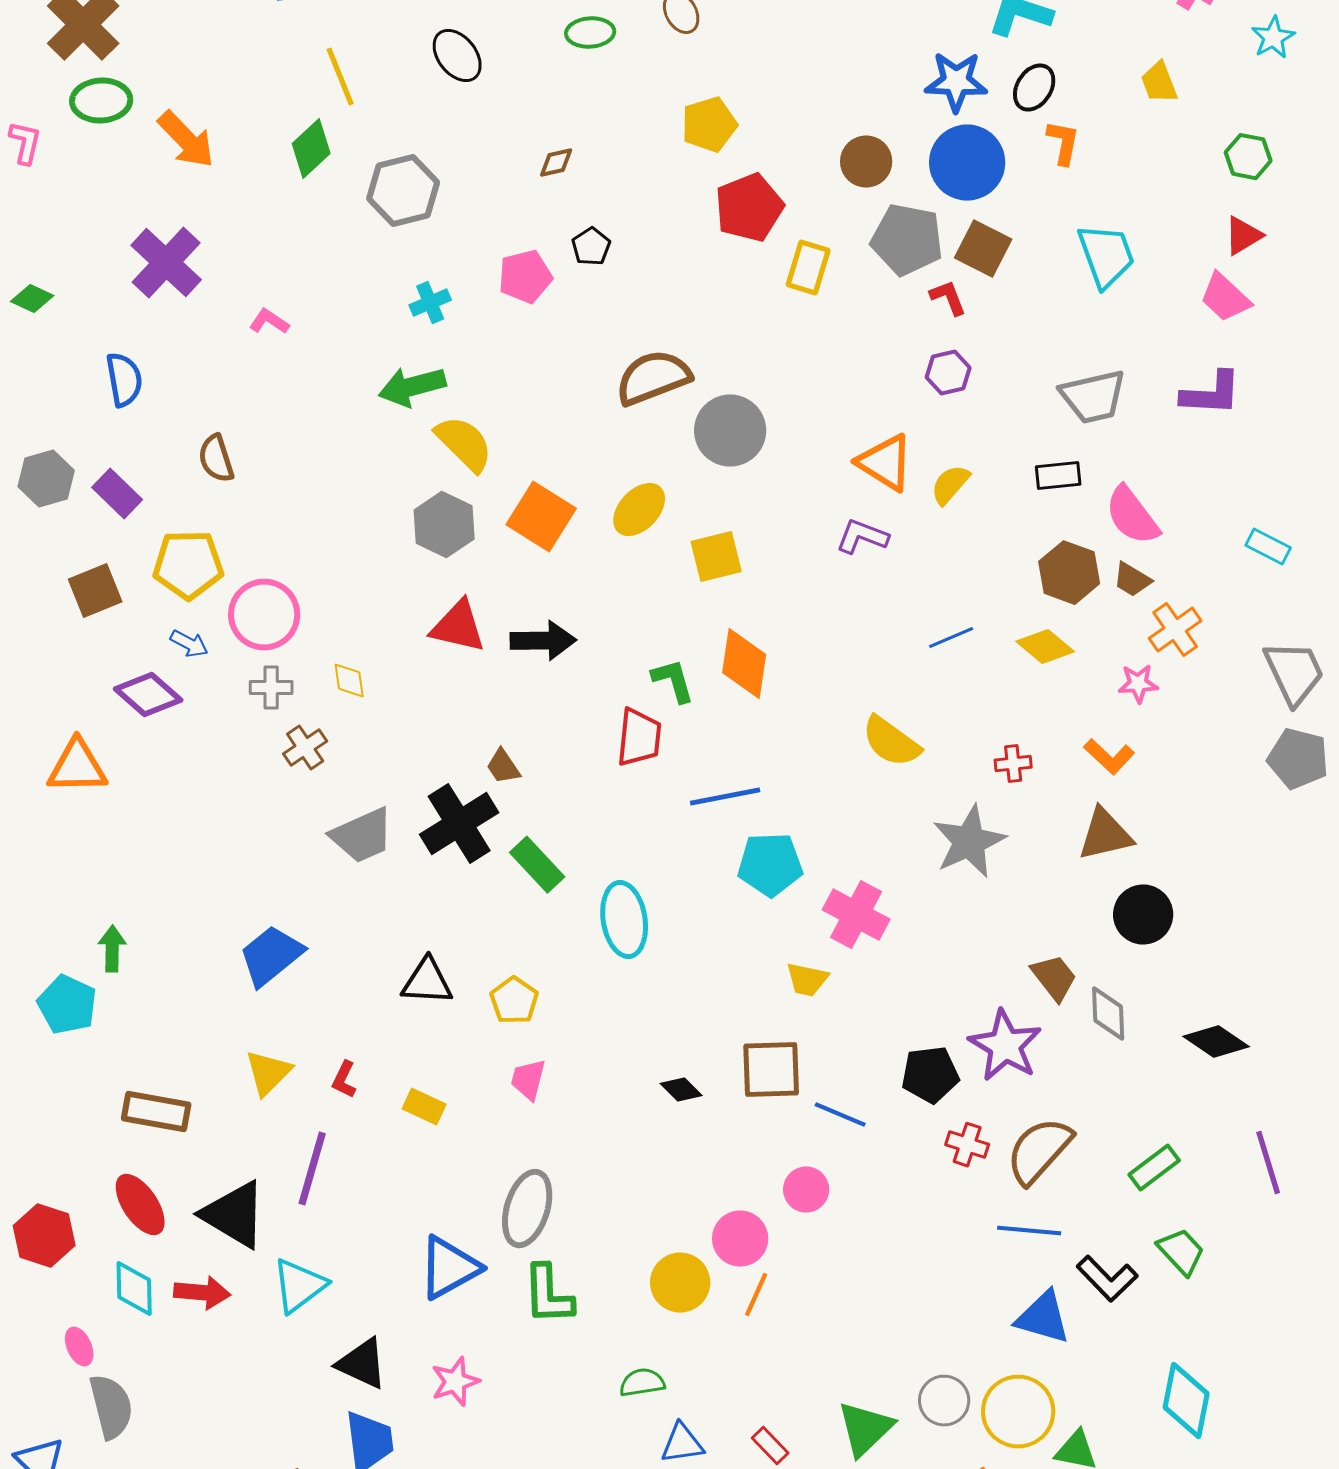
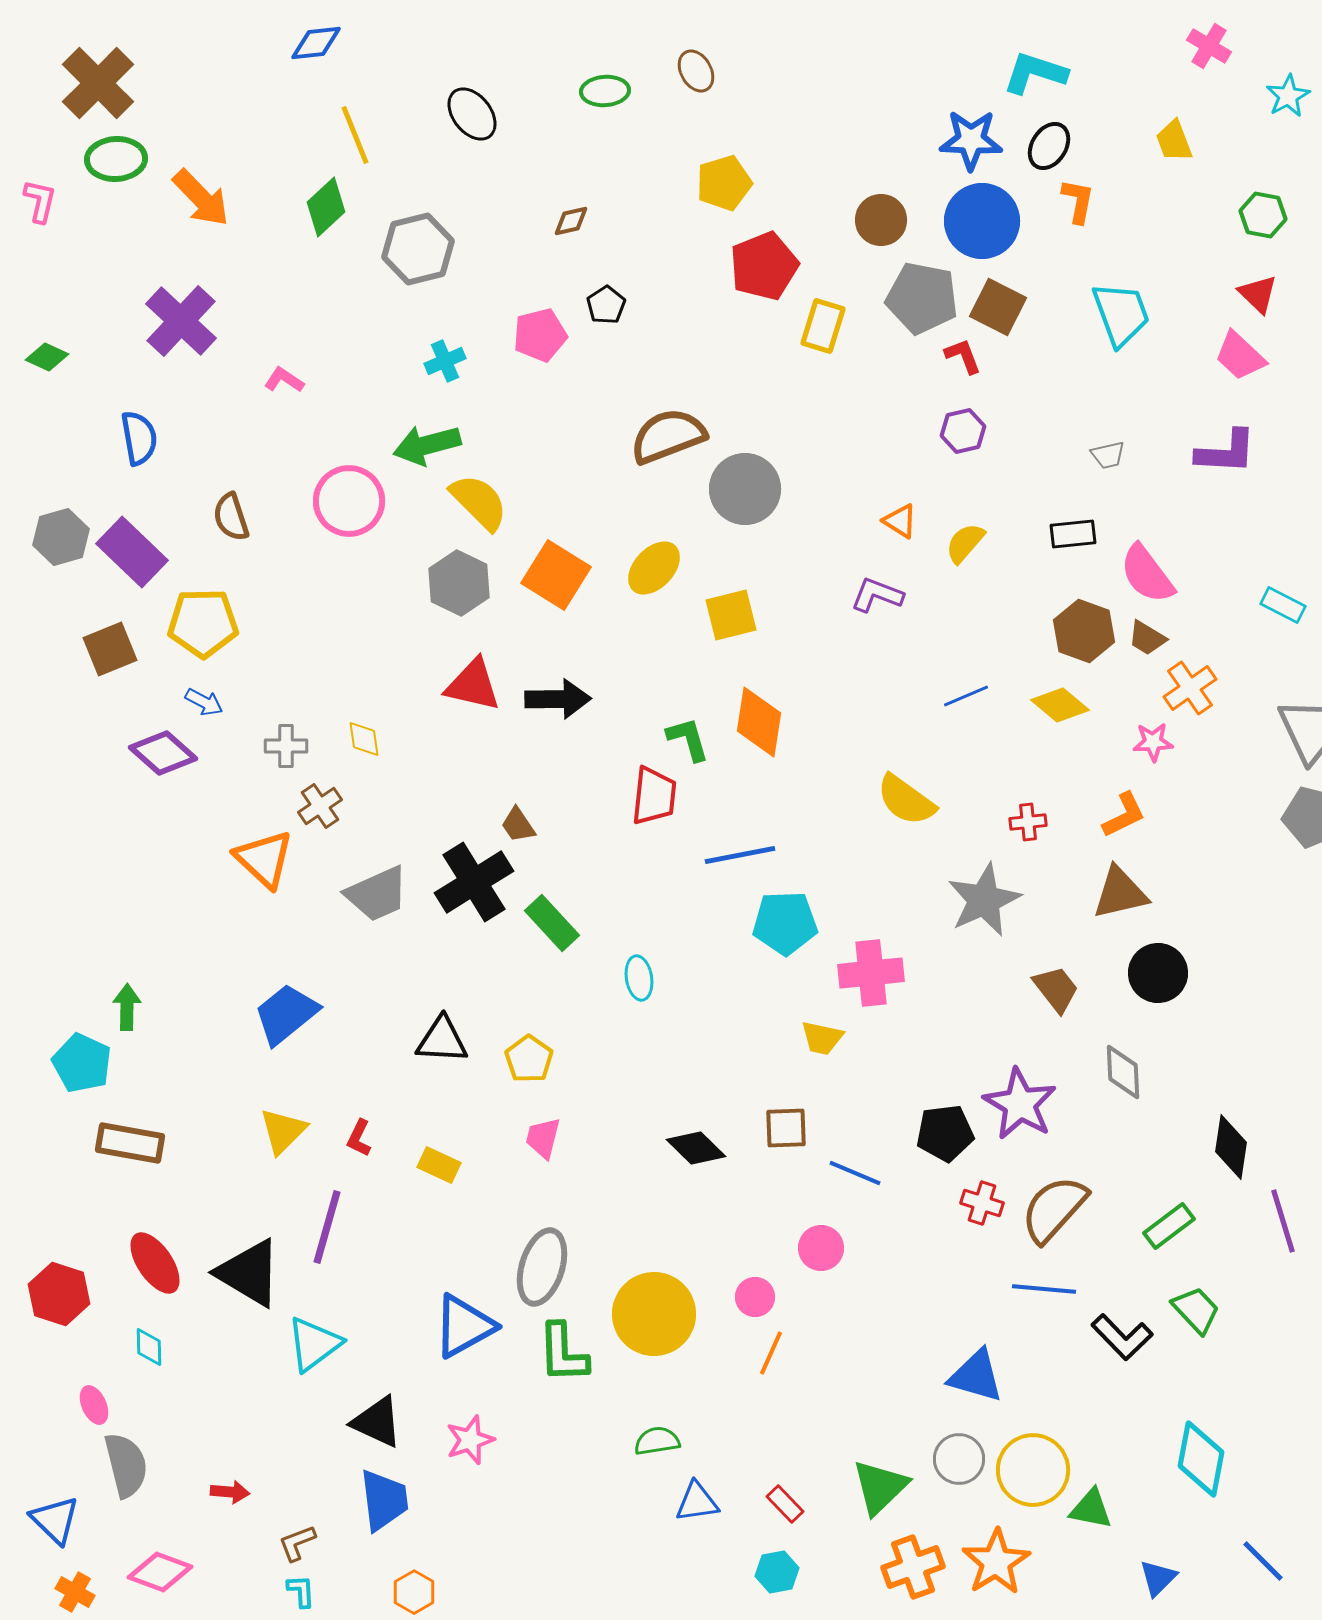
red triangle: (1243, 236) -> (1258, 294), turned -45
gray trapezoid: (1093, 397) -> (1108, 455), size x0.5
orange triangle: (885, 463) -> (900, 521), size x0.6
purple rectangle: (117, 494) -> (132, 552), size x1.4
pink circle: (264, 615) -> (349, 501), moved
orange L-shape: (1109, 757) -> (1124, 815), turned -69
orange triangle: (77, 767) -> (264, 859), moved, turned 44
pink cross: (856, 915) -> (871, 973), turned -34
cyan ellipse: (624, 920) -> (639, 978), size x0.6
brown trapezoid: (1054, 978) -> (1056, 989), moved
black diamond: (1216, 1042) -> (1231, 1147), moved, turned 64
brown square: (771, 1070) -> (786, 1128), size x0.7
black diamond: (681, 1090) -> (696, 1148), size x1.4
brown rectangle: (156, 1112) -> (130, 1143), moved
pink circle: (740, 1239) -> (755, 1297), size x0.7
yellow circle: (680, 1283) -> (654, 1314), moved, size x1.4
cyan diamond: (134, 1289) -> (149, 1347), size x0.7
red arrow: (202, 1293) -> (230, 1492), moved, size x0.7
blue triangle: (1043, 1318) -> (976, 1376), moved

